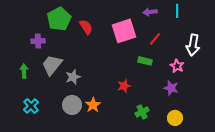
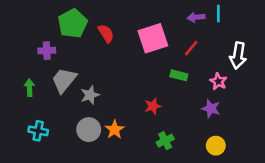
purple arrow: (150, 12) -> (196, 17), moved
cyan cross: (31, 106) -> (38, 131), turned -35
green cross: (142, 112) -> (165, 141), moved

